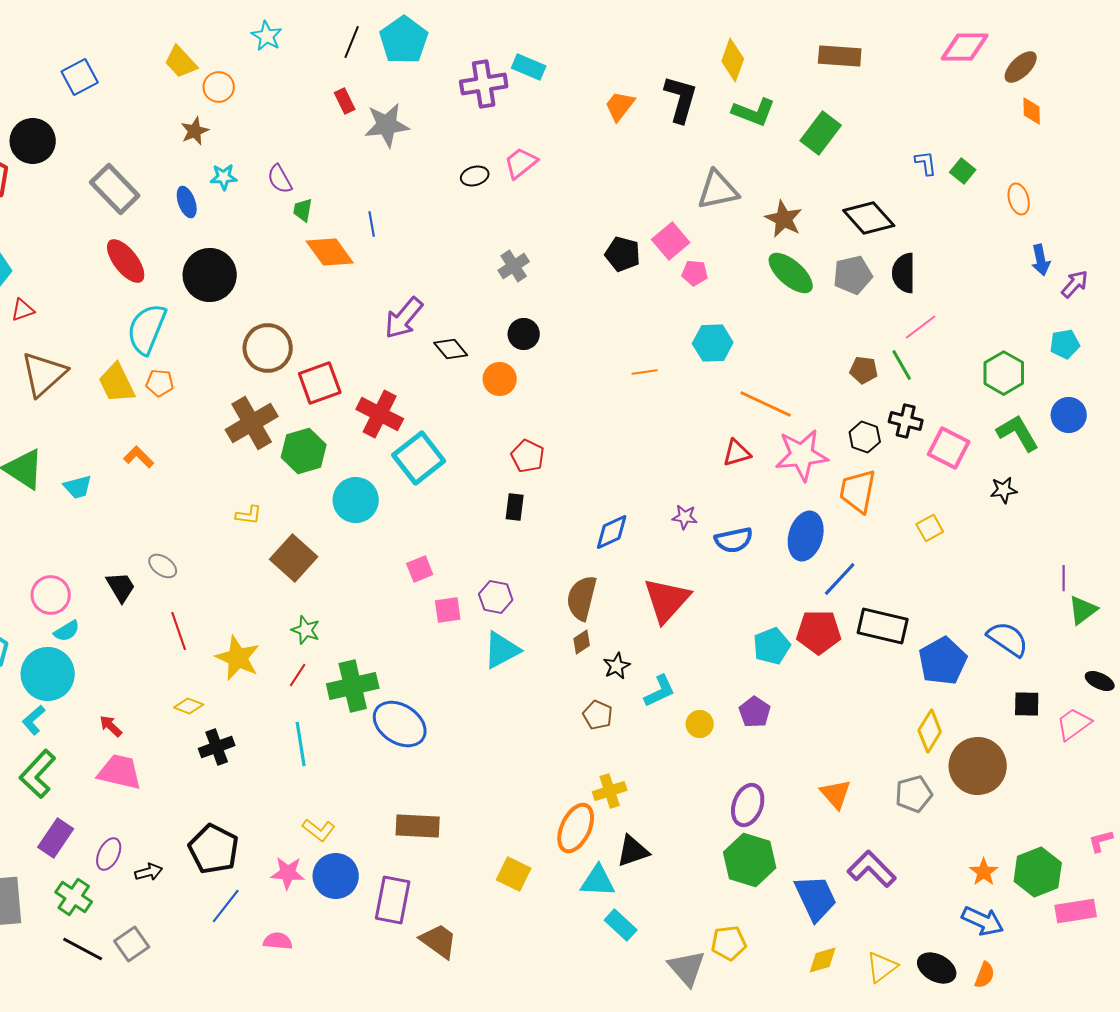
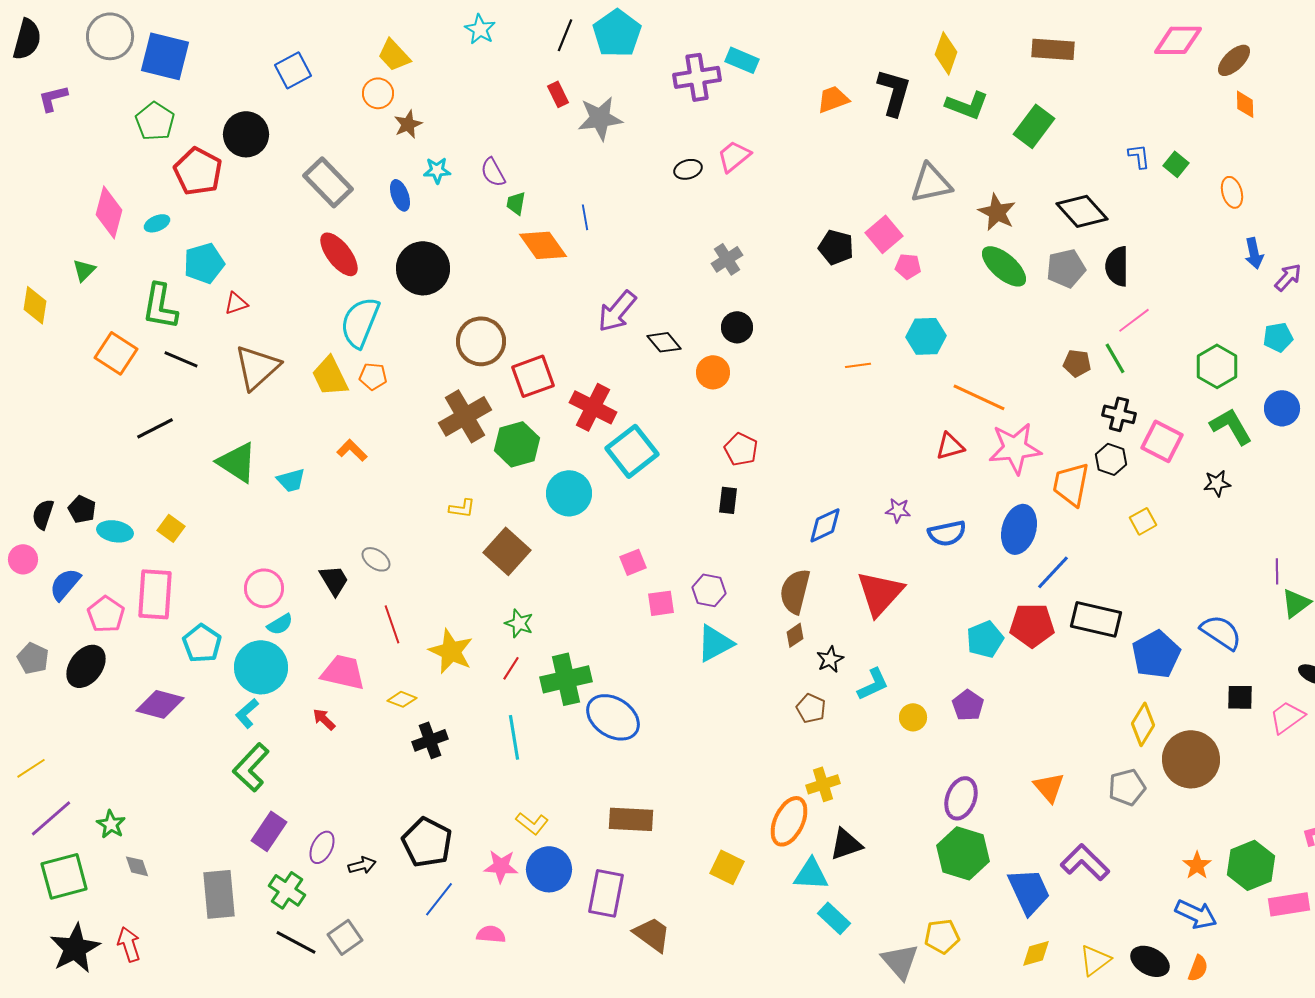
orange circle: (219, 87) -> (378, 93), moved
orange trapezoid: (620, 106) -> (833, 99), turned 32
black hexagon: (865, 437) -> (1111, 459), moved
pink trapezoid: (120, 772) -> (343, 672), moved

